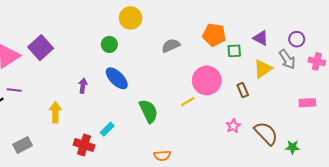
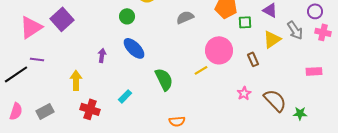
purple circle: (297, 39) -> (315, 11), moved
red cross: (84, 145) -> (90, 109), moved

